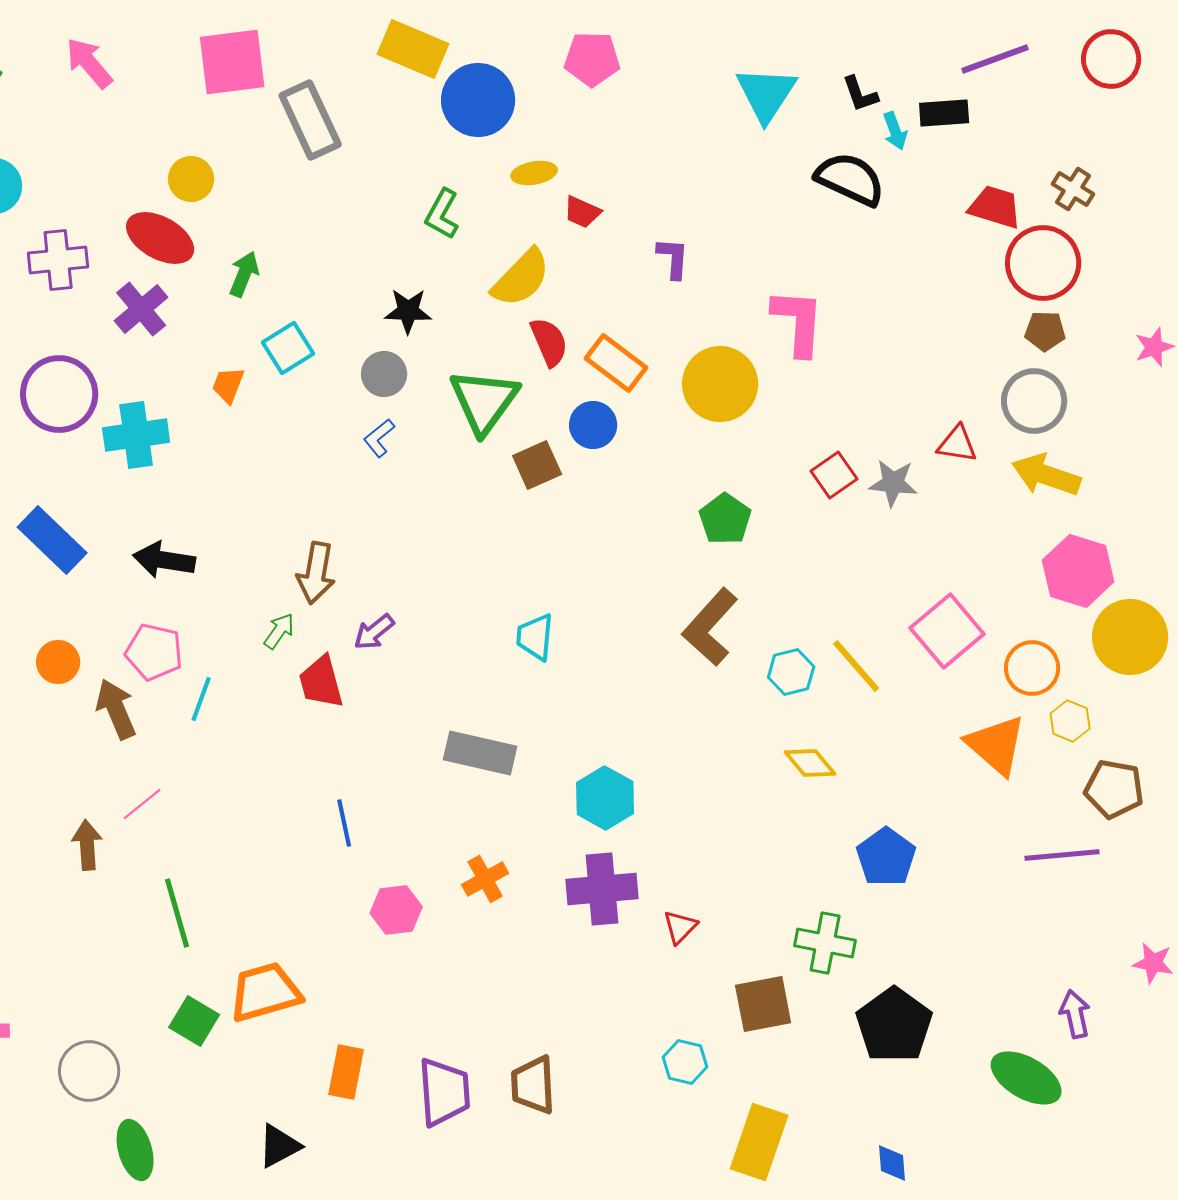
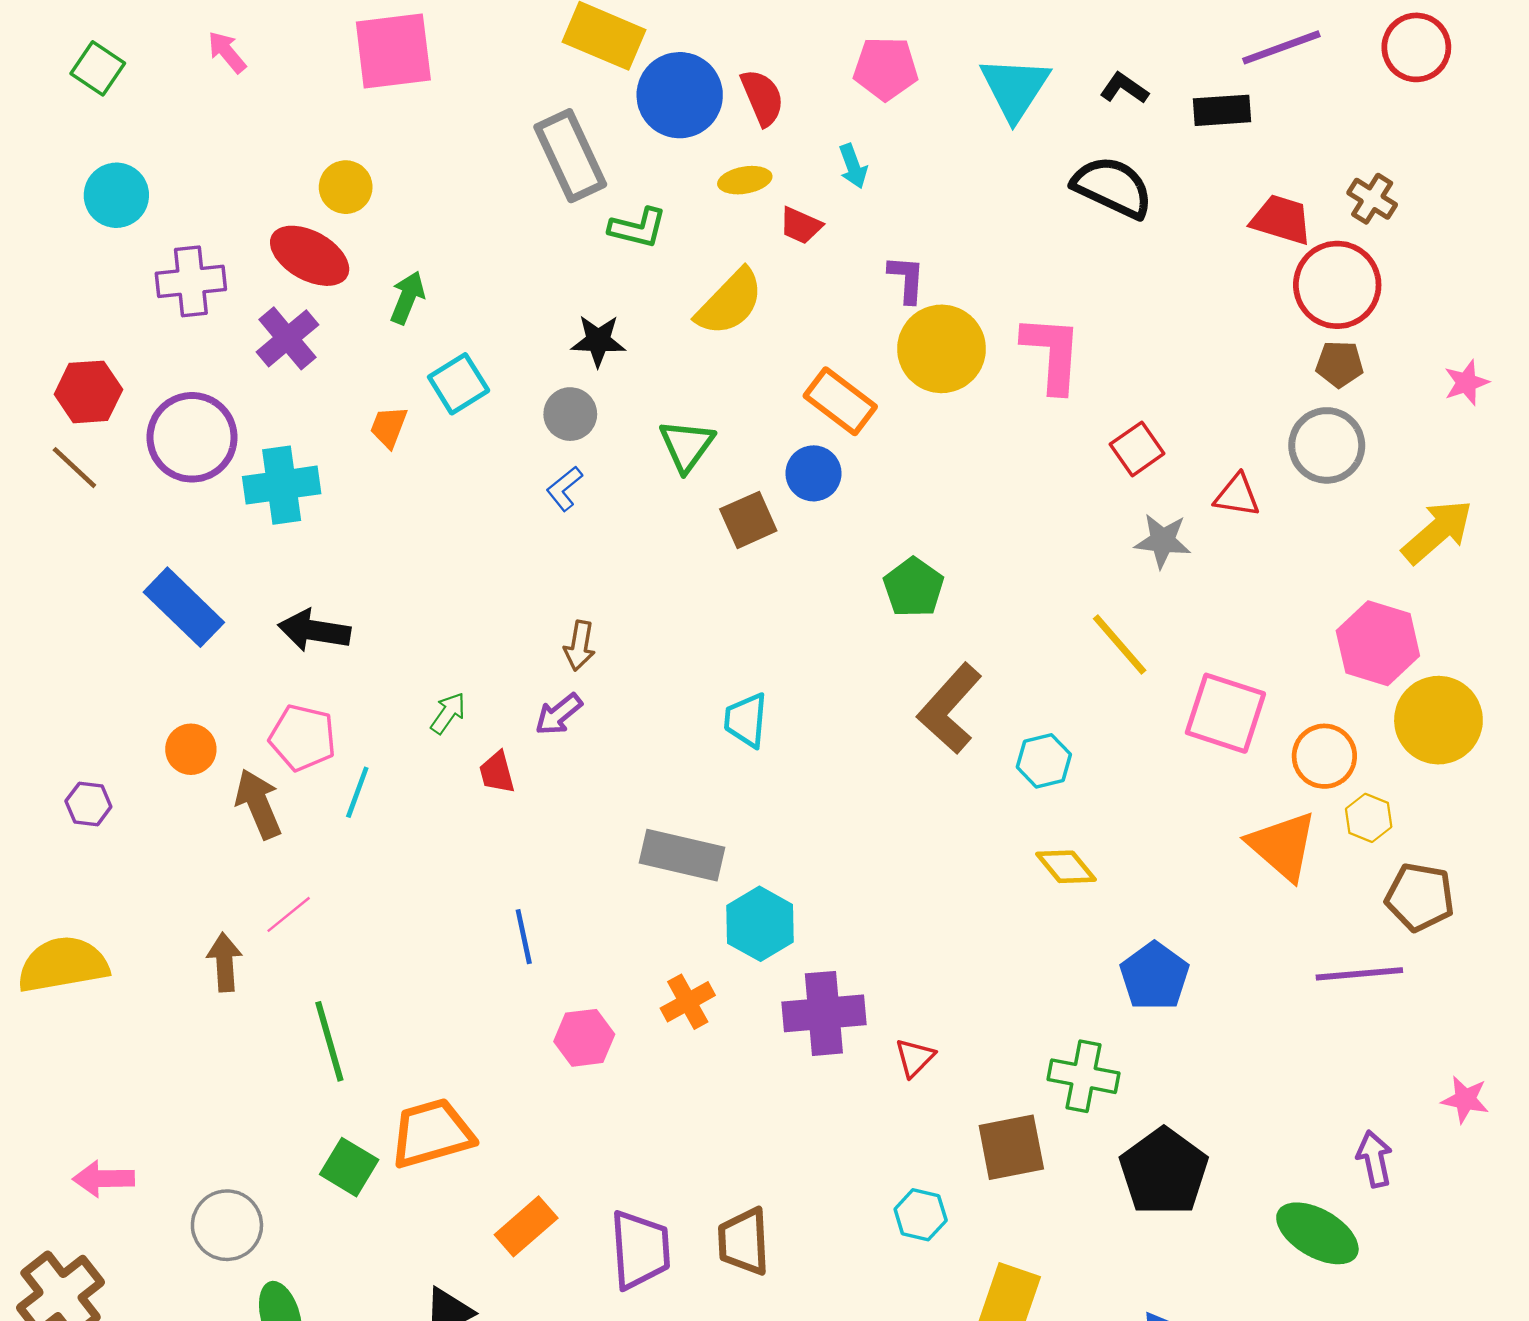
pink pentagon: (592, 59) -> (886, 68), moved
pink arrow: (89, 63) -> (227, 52), size x0.7
black L-shape: (860, 94) -> (1124, 88), turned 144
gray rectangle: (310, 120) -> (570, 156), moved
cyan arrow: (895, 131) -> (853, 166), moved
green L-shape: (442, 214) -> (638, 228), turned -105
red semicircle: (549, 342) -> (762, 97), moved
yellow circle: (720, 384) -> (942, 349), moved
green triangle: (484, 401) -> (687, 445), size x0.7
red square: (834, 475) -> (1137, 449), moved
yellow arrow: (1046, 475) -> (1437, 532), moved, turned 120
green pentagon: (725, 519) -> (914, 587), moved
brown arrow: (316, 573) -> (580, 646), moved, size x0.7
pink square: (947, 631) -> (1225, 713), turned -32
yellow line: (856, 666) -> (1120, 644), moved
red trapezoid: (321, 682) -> (497, 772), size x0.7
cyan hexagon: (605, 798) -> (760, 924), moved
orange rectangle: (346, 1072) -> (526, 1226), turned 38

